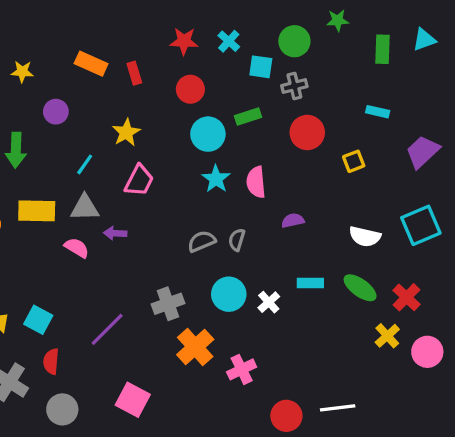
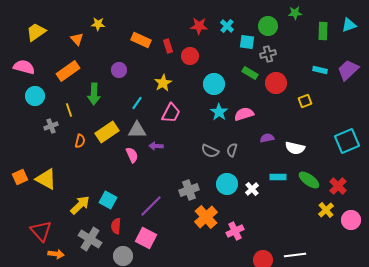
yellow star: (22, 72) -> (98, 24), moved
red circle: (190, 89) -> (190, 56), moved
green rectangle: (248, 116) -> (250, 73), moved, turned 49
purple trapezoid: (423, 152) -> (348, 70), moved
pink semicircle: (256, 182) -> (244, 114), turned 78
yellow rectangle: (37, 211) -> (107, 132), turned -35
white semicircle: (365, 237) -> (295, 148), moved
gray semicircle: (202, 241) -> (210, 151), turned -132
pink semicircle: (77, 248) -> (132, 155), turned 35
pink square: (133, 400) -> (146, 238), moved

